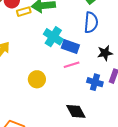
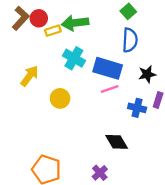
cyan cross: (53, 37) -> (74, 58), moved
blue rectangle: (70, 46) -> (108, 68), size x1.4
yellow circle: (37, 79) -> (60, 98), moved

